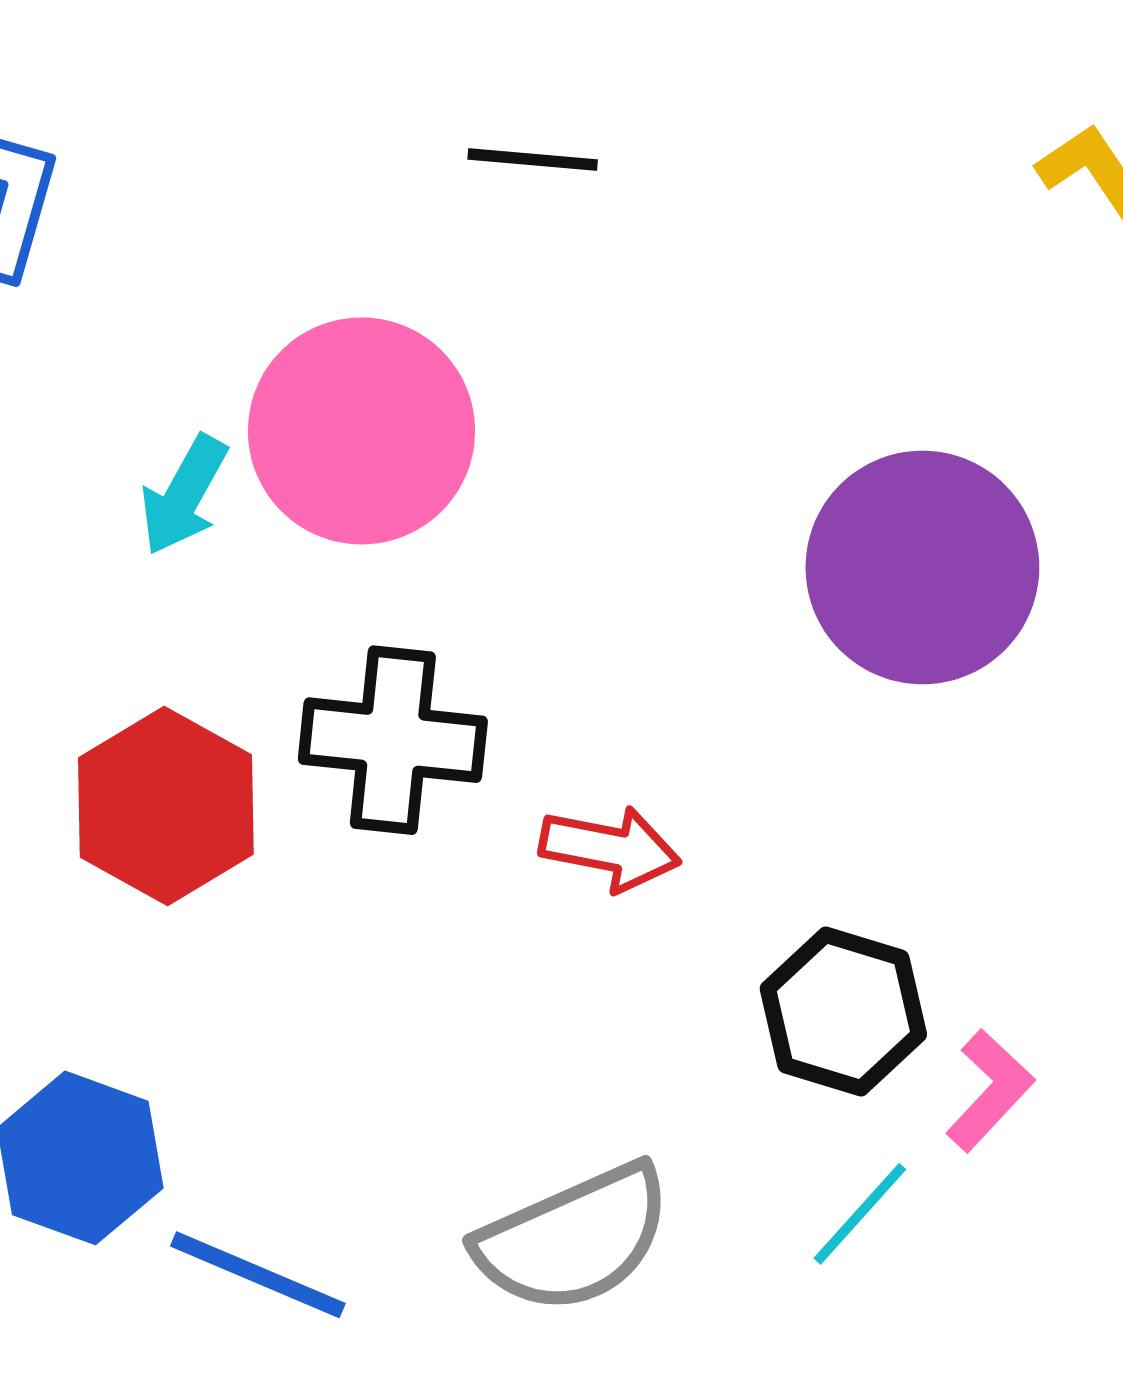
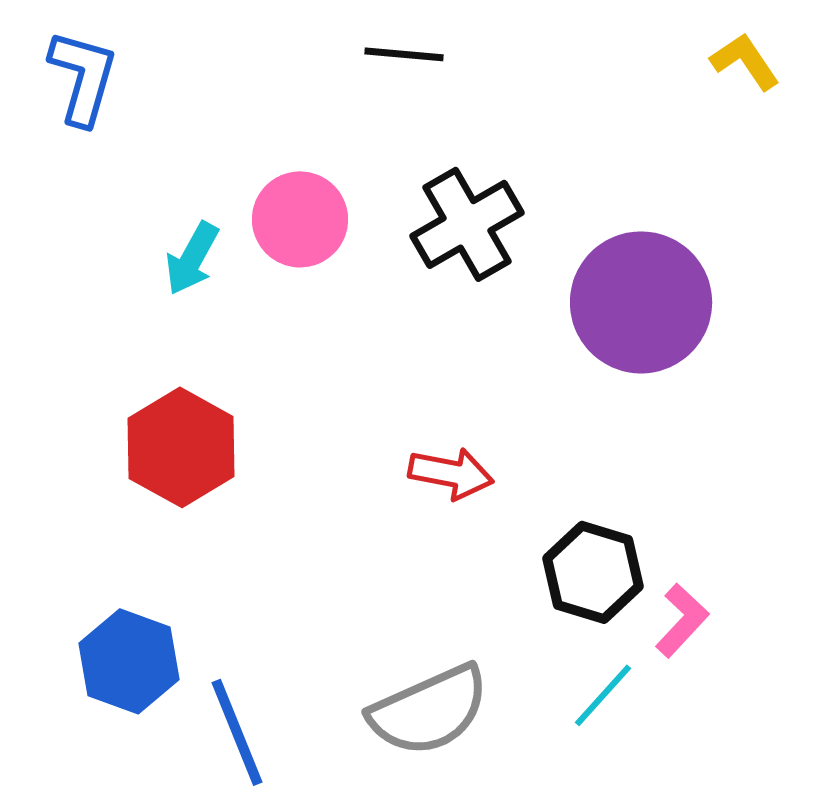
pink circle: (362, 431) -> (300, 219), size x0.7
black cross: (393, 740) -> (467, 224), moved, turned -36
blue line: (258, 1275) -> (237, 732), turned 45

